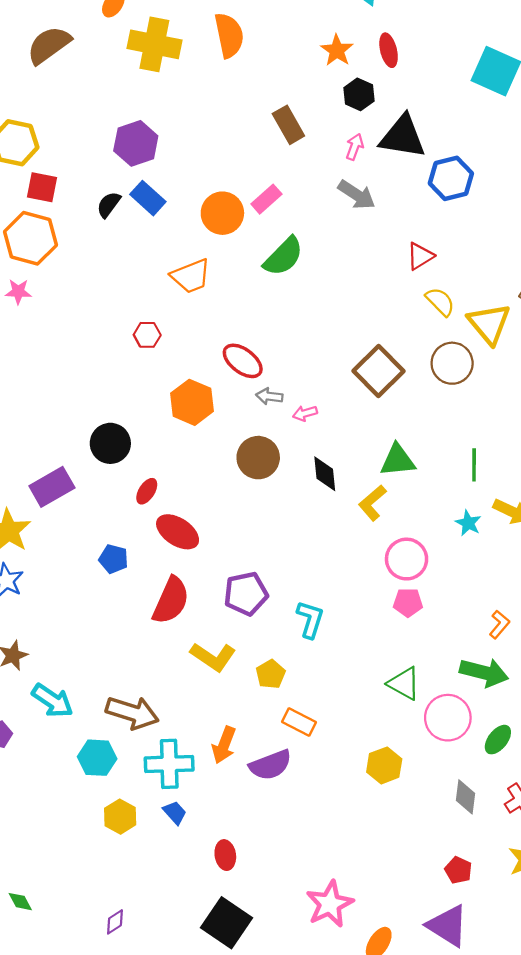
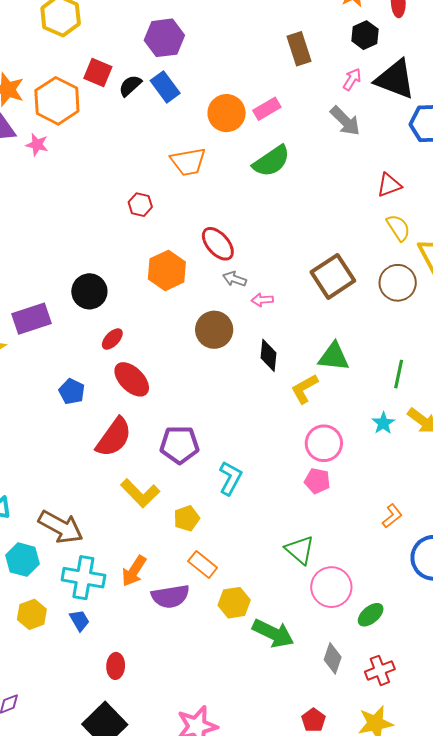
red square: (42, 187) -> (98, 72), moved
green arrow: (484, 673) -> (273, 633), moved
yellow hexagon: (384, 765) -> (234, 603), moved

